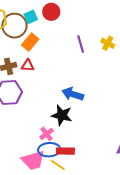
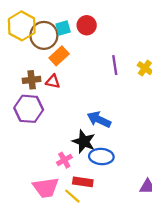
blue ellipse: (49, 150) -> (101, 156), moved

